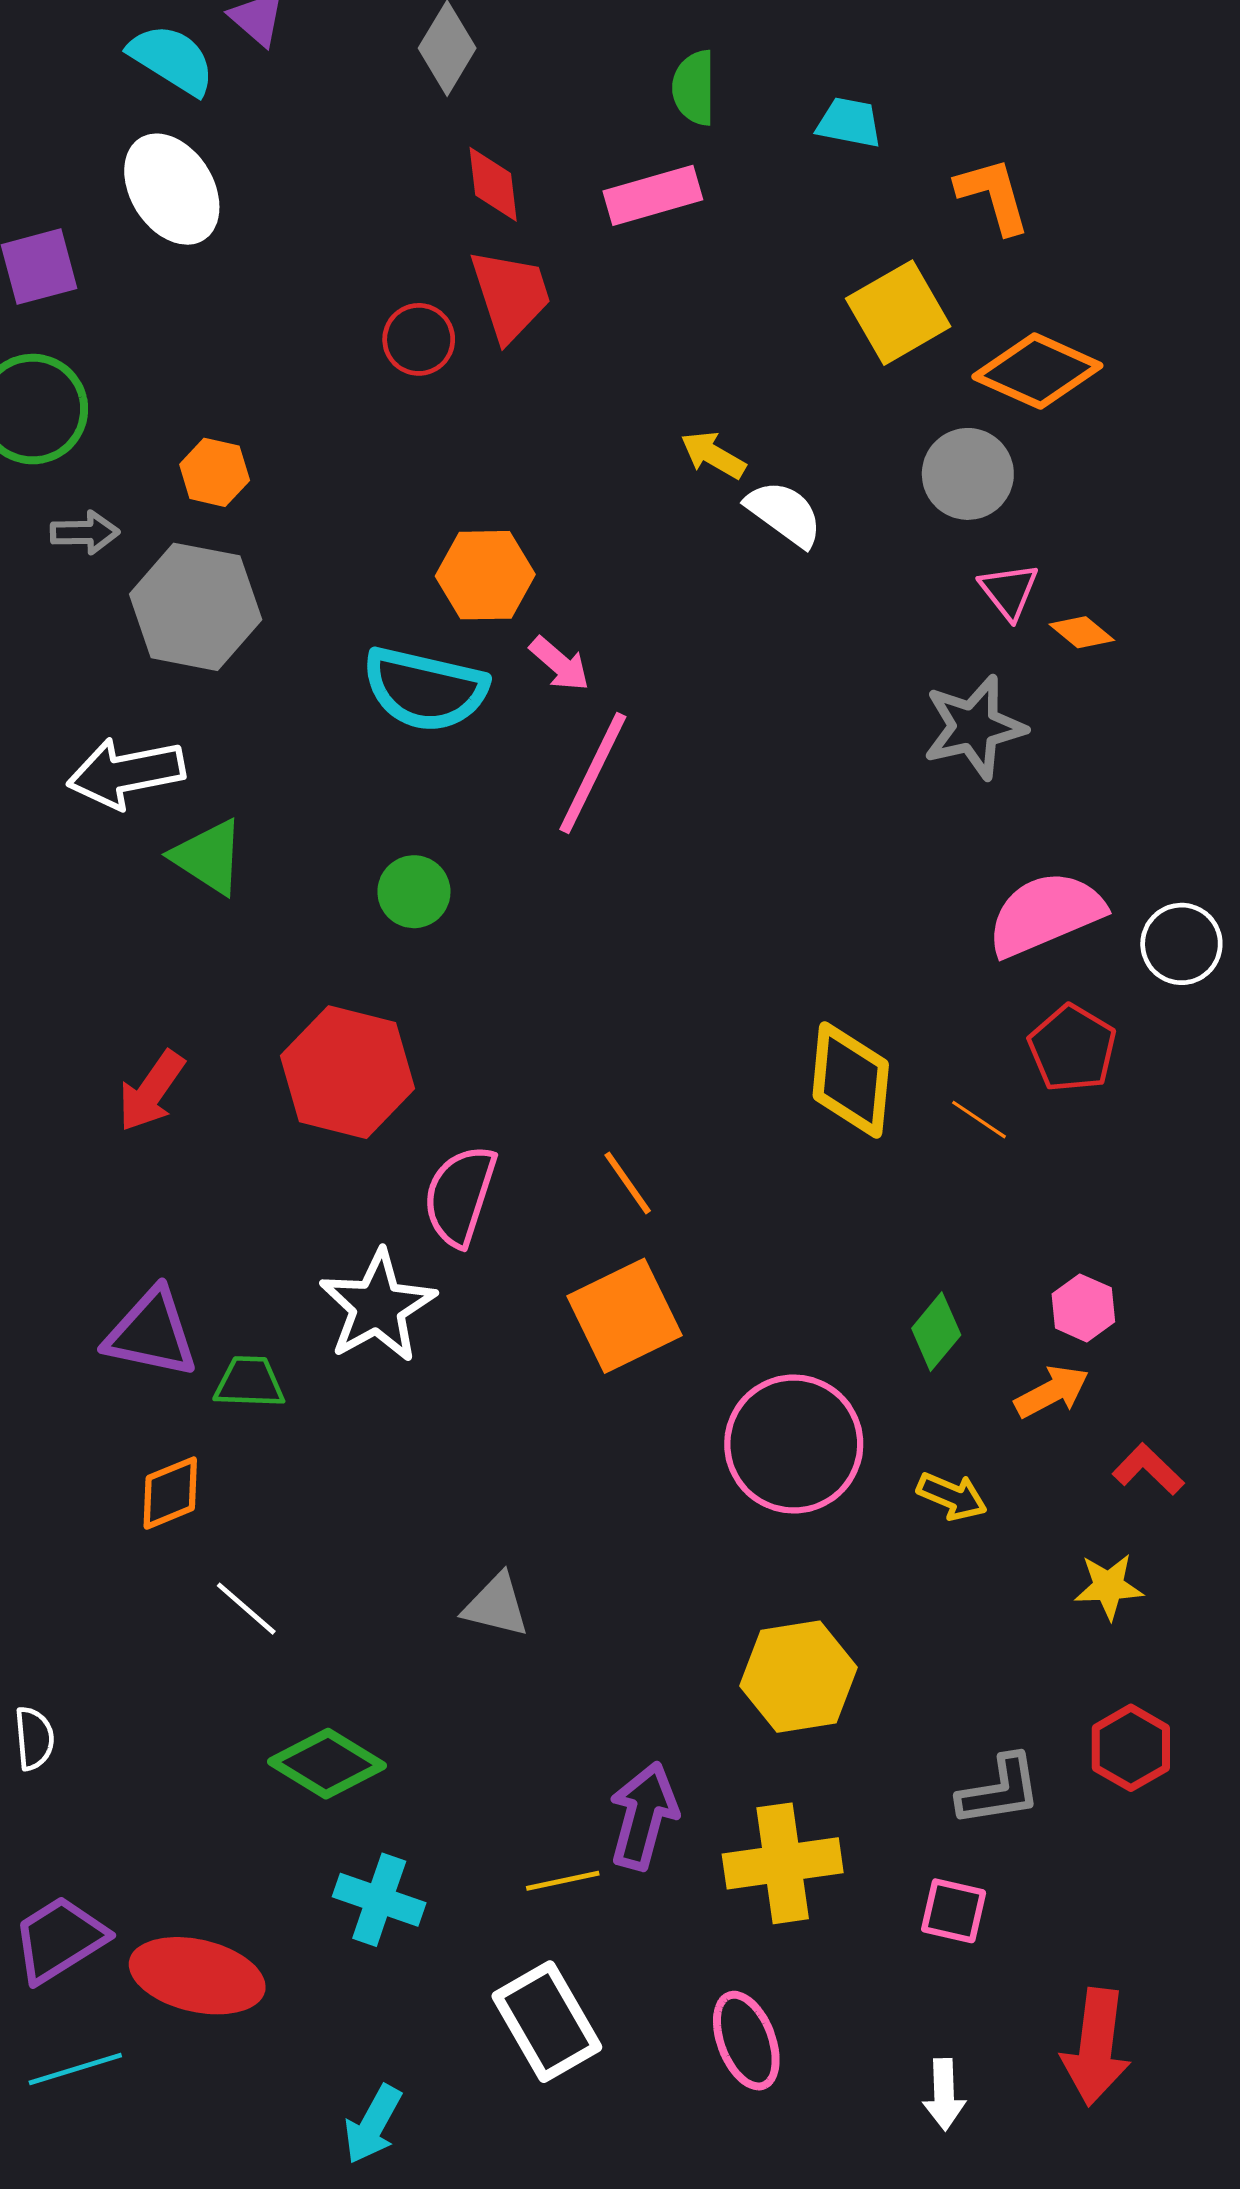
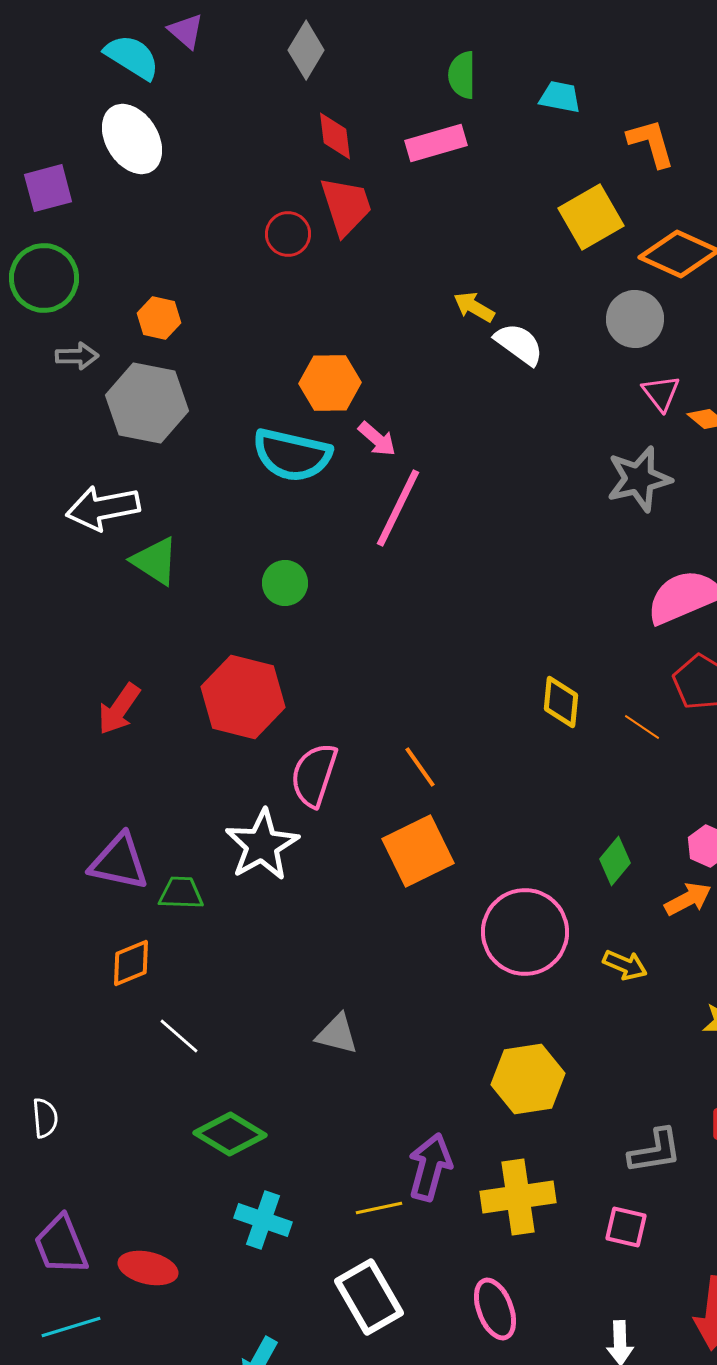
yellow diamond: (851, 1080) -> (561, 702), size x0.7
purple trapezoid: (59, 1939) -> (61, 1245), turned -80
red ellipse: (197, 1976) -> (148, 1268), size x0.7

